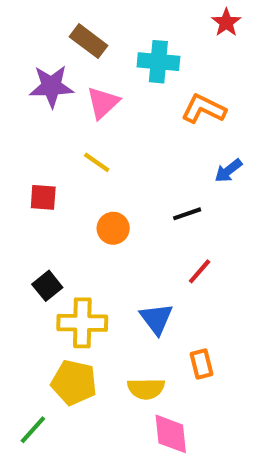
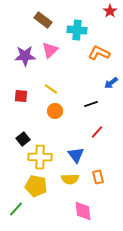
purple star: (51, 86) -> (25, 56), moved
yellow line: (97, 162) -> (51, 89), moved
yellow semicircle: (146, 389) -> (70, 179), moved

